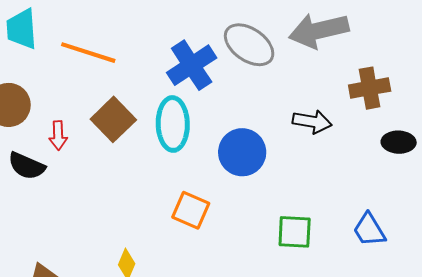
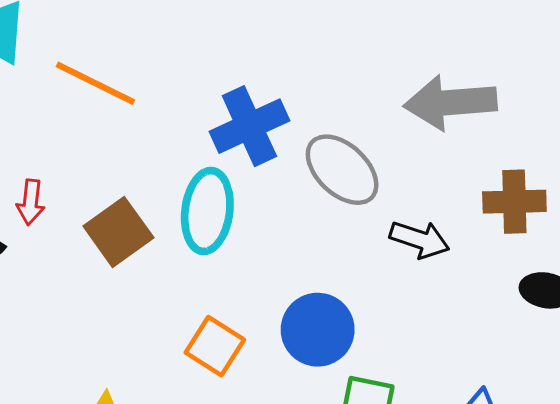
gray ellipse: (249, 45) -> (342, 170), moved
brown square: (113, 119) -> (118, 232), moved
blue circle: (242, 152) -> (318, 330), moved

